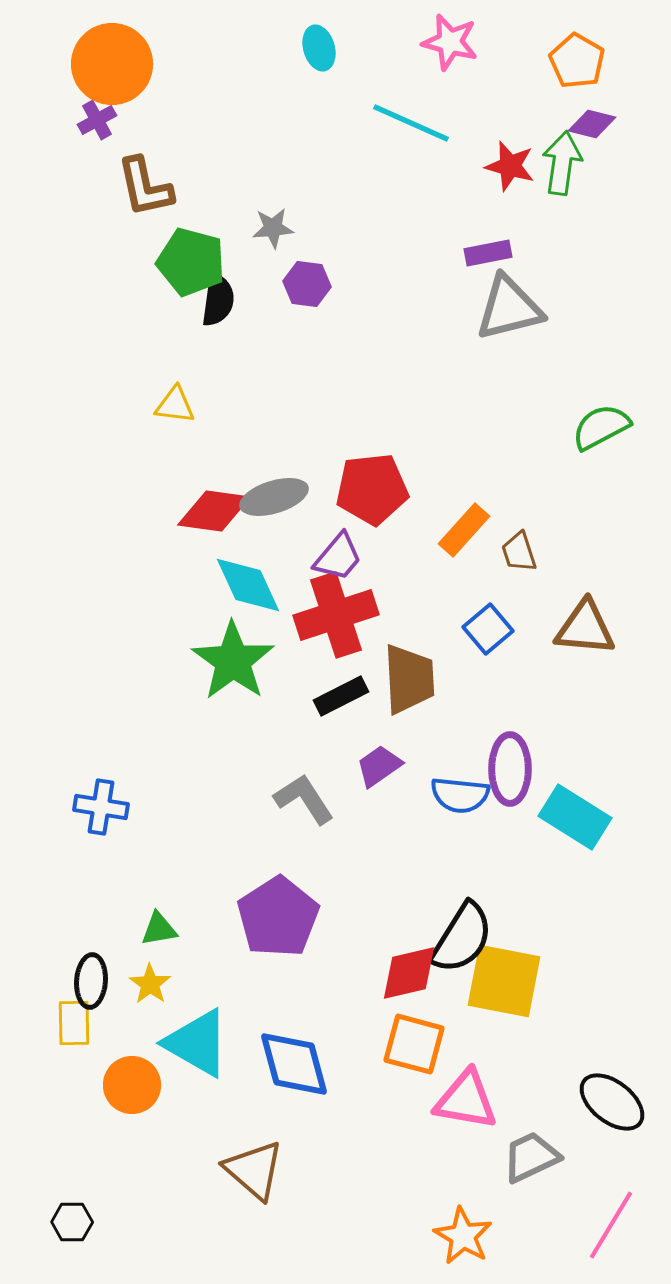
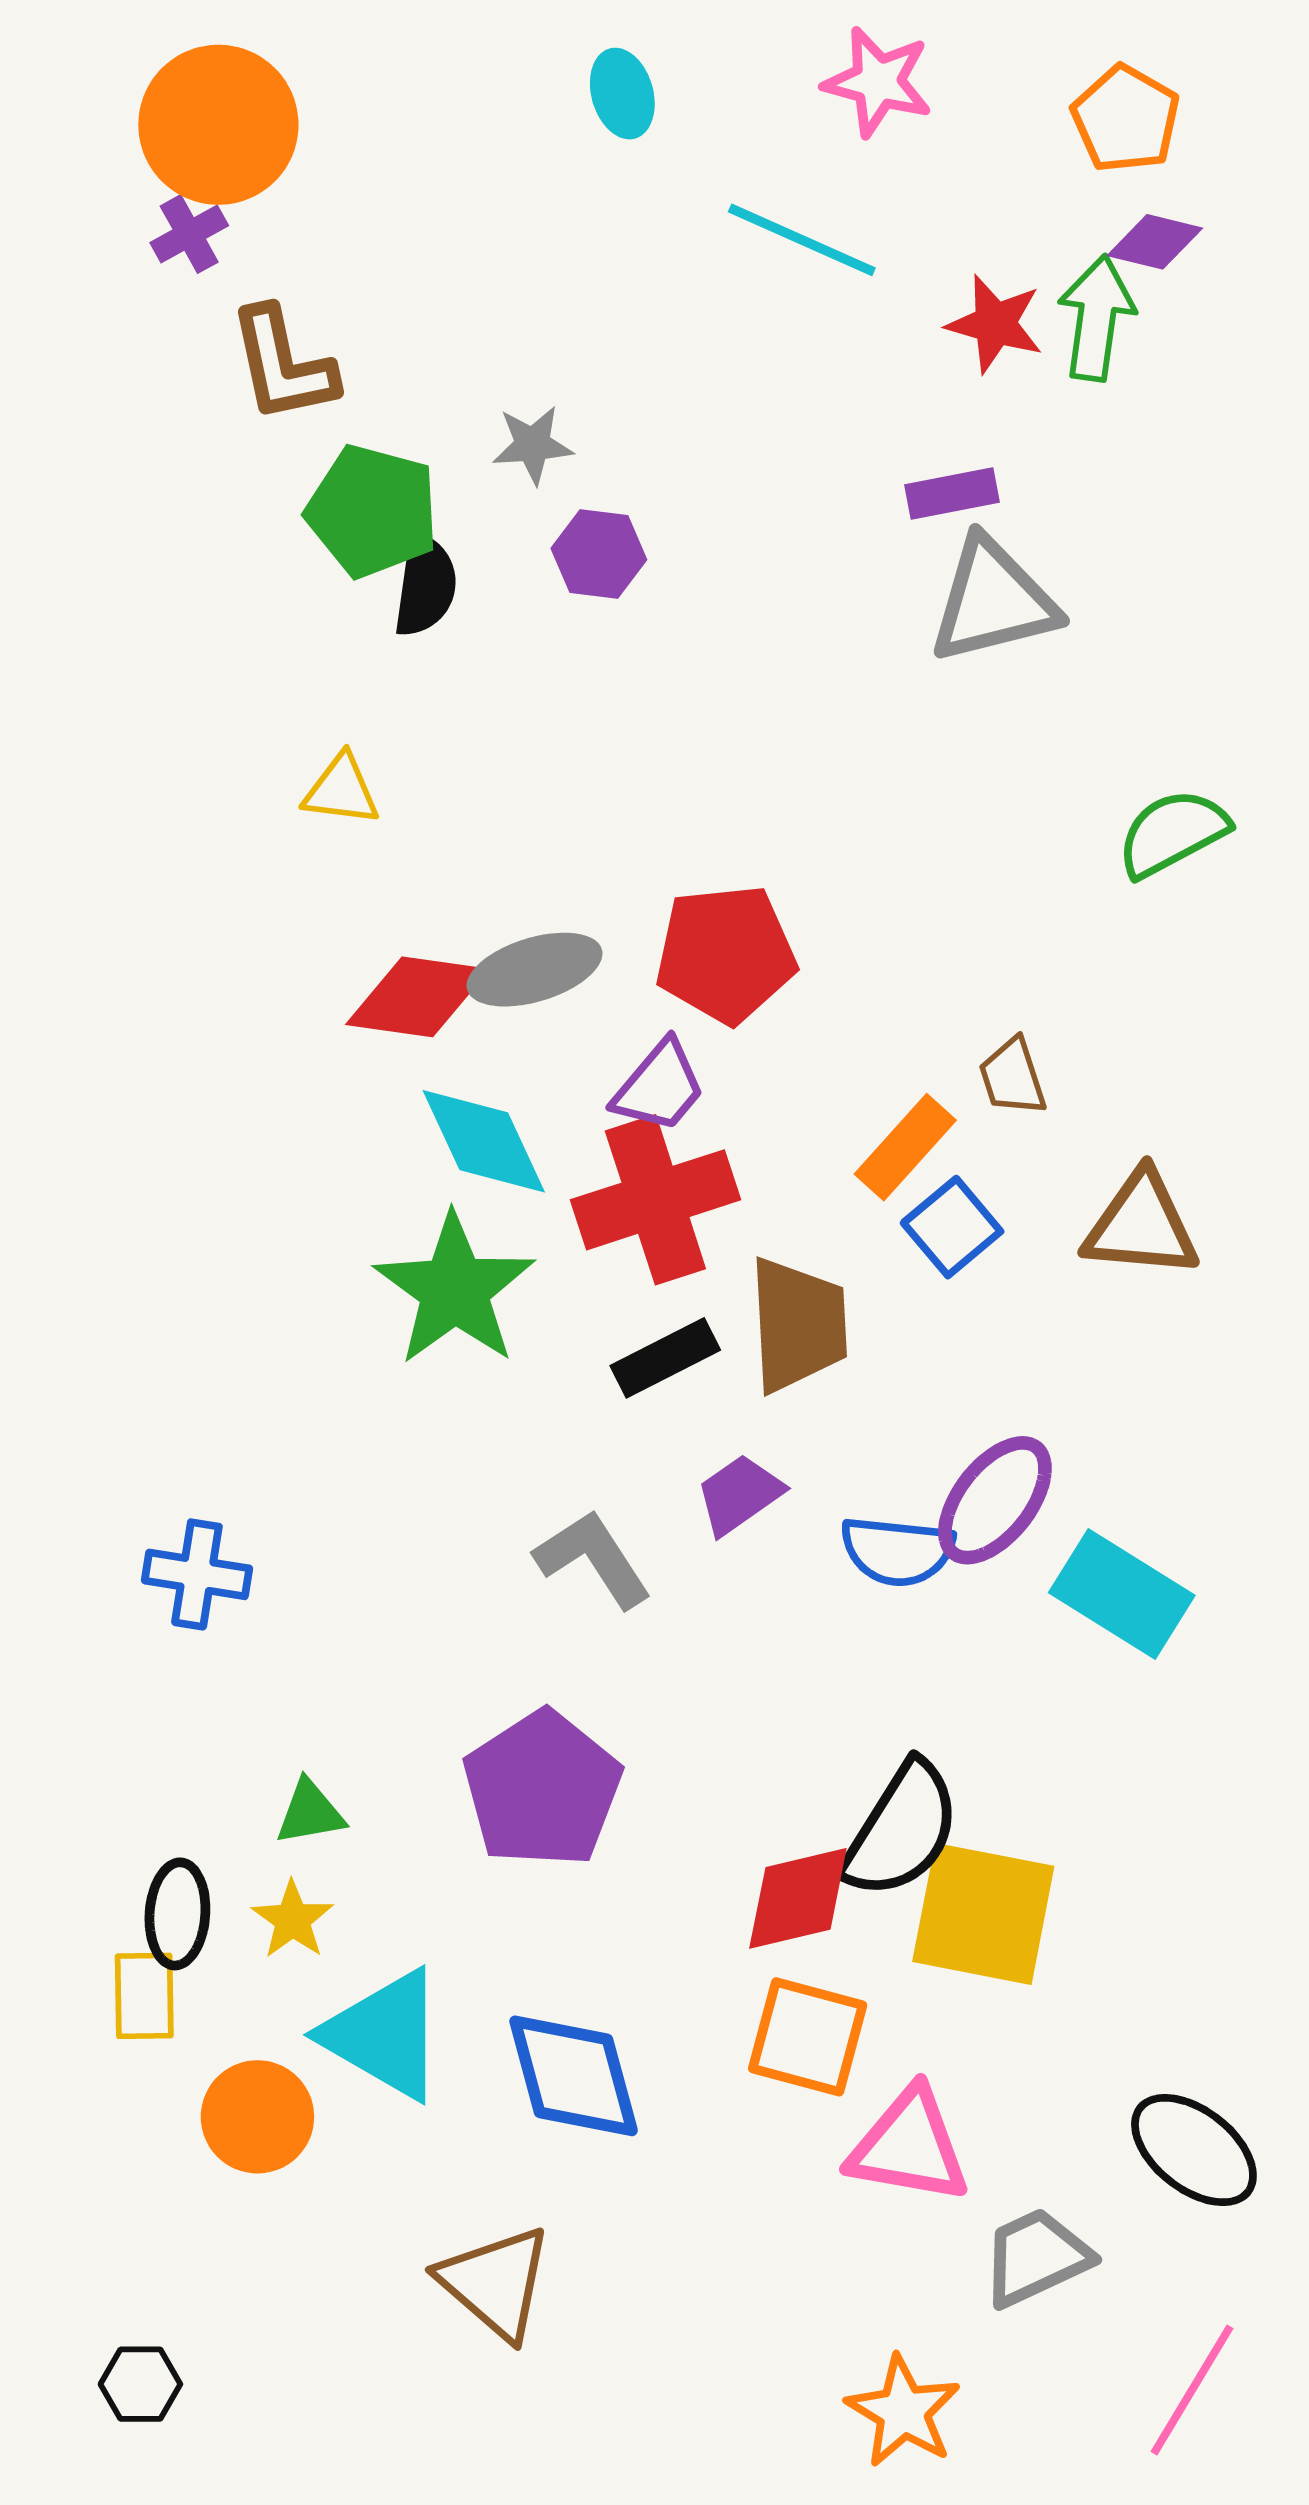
orange rectangle: (464, 530) -> (905, 1147), moved
purple ellipse: (510, 769) -> (995, 1500), turned 38

